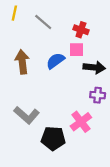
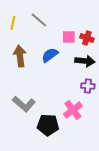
yellow line: (14, 13) -> (13, 23), moved
red cross: (81, 30) -> (87, 38), moved
pink square: (76, 50) -> (69, 37), moved

